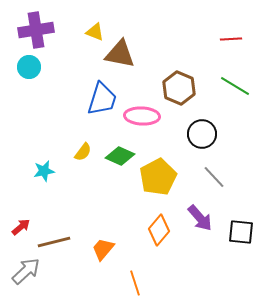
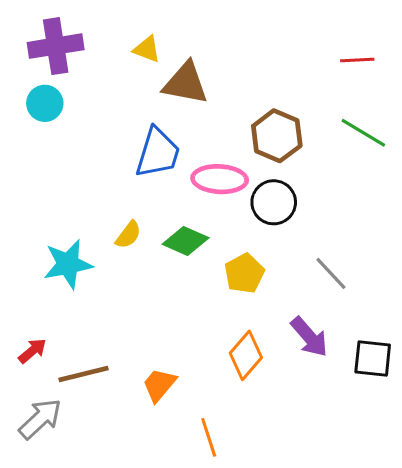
black circle: (202, 134) -> (274, 202), moved
cyan star: (44, 171) -> (68, 264), size x1.5
yellow pentagon: (158, 177) -> (244, 273), size x0.7

